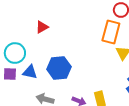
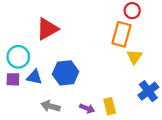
red triangle: (42, 27) -> (47, 29), size x1.6

